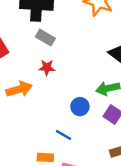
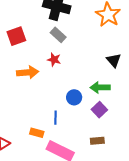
blue line: (63, 135) -> (56, 118), turned 48

